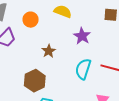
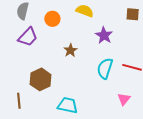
brown hexagon: (35, 81) -> (41, 79), moved

